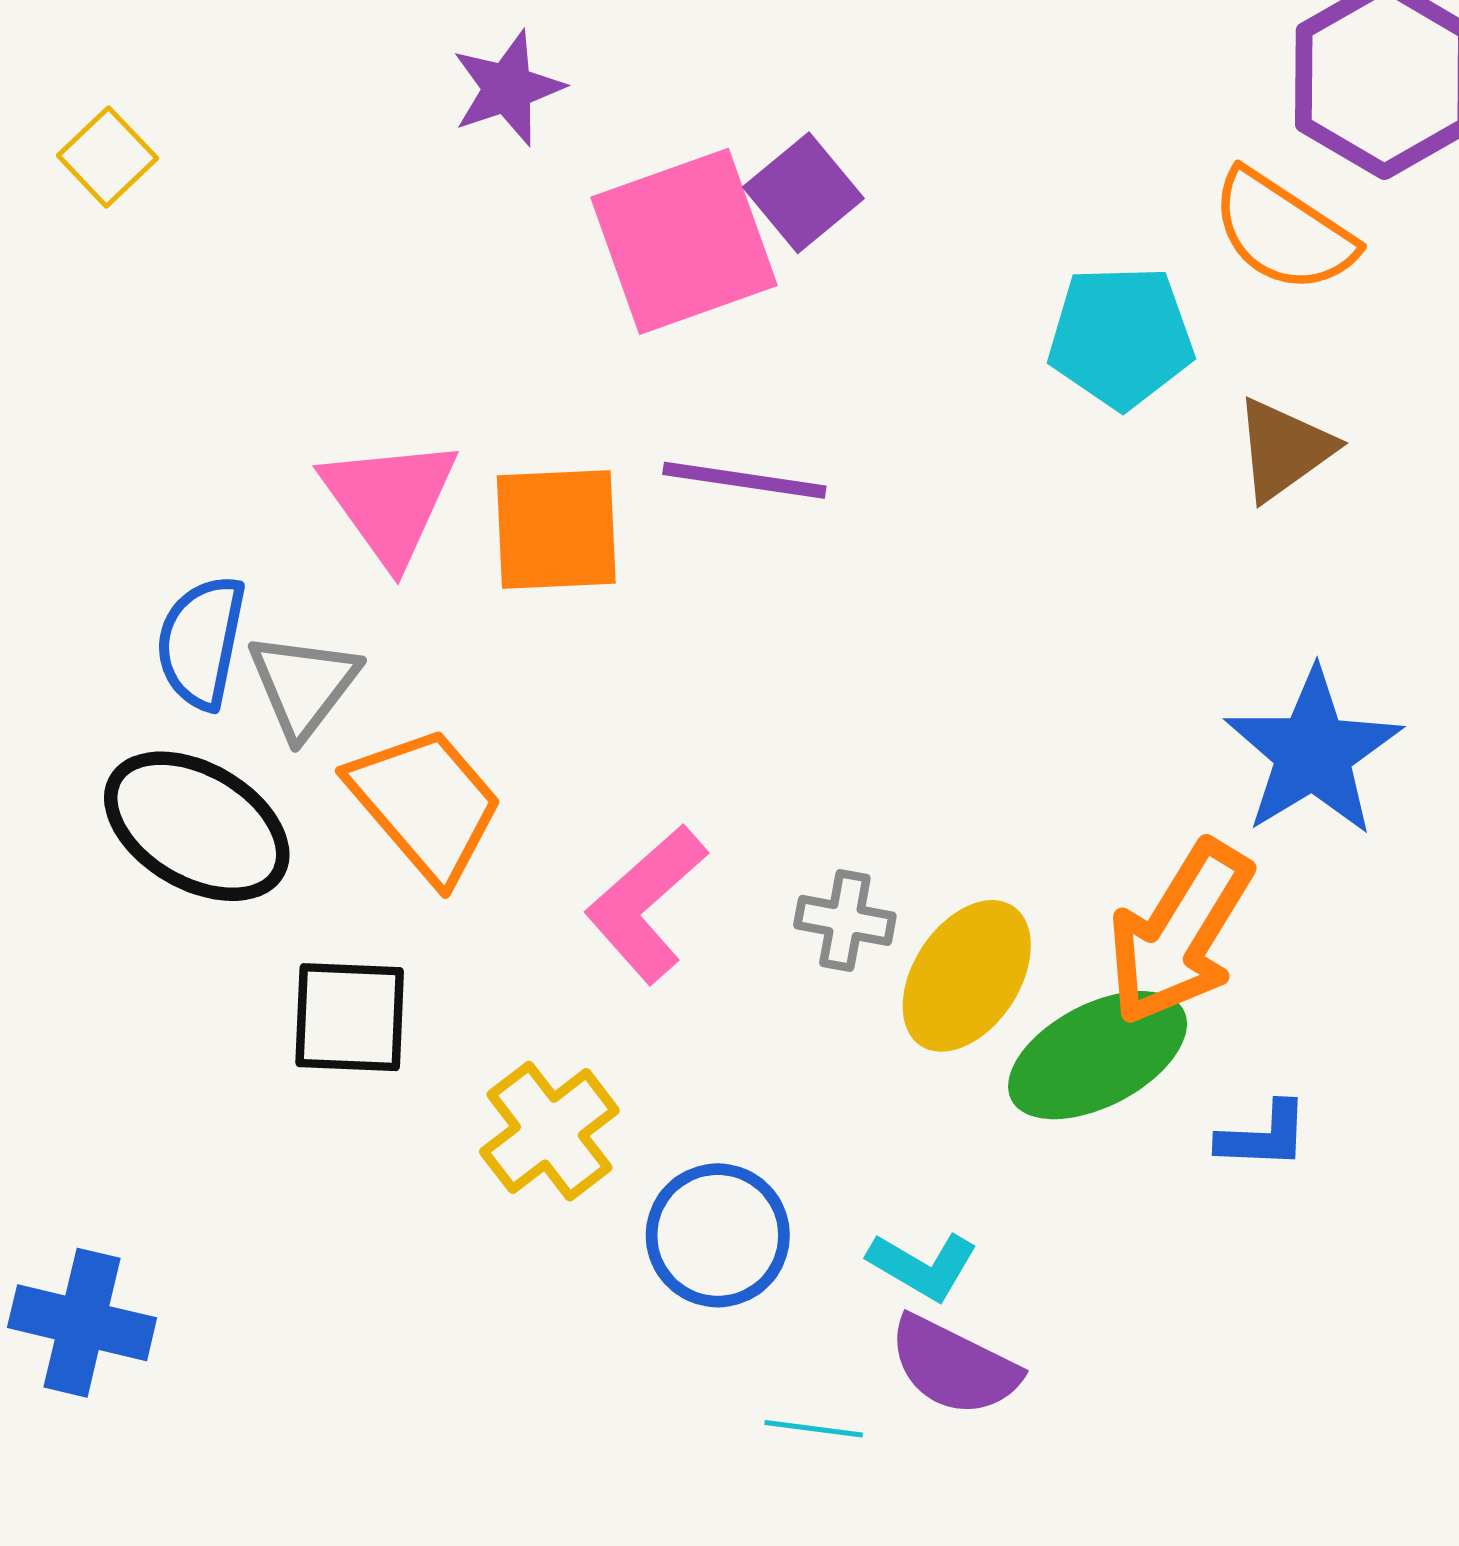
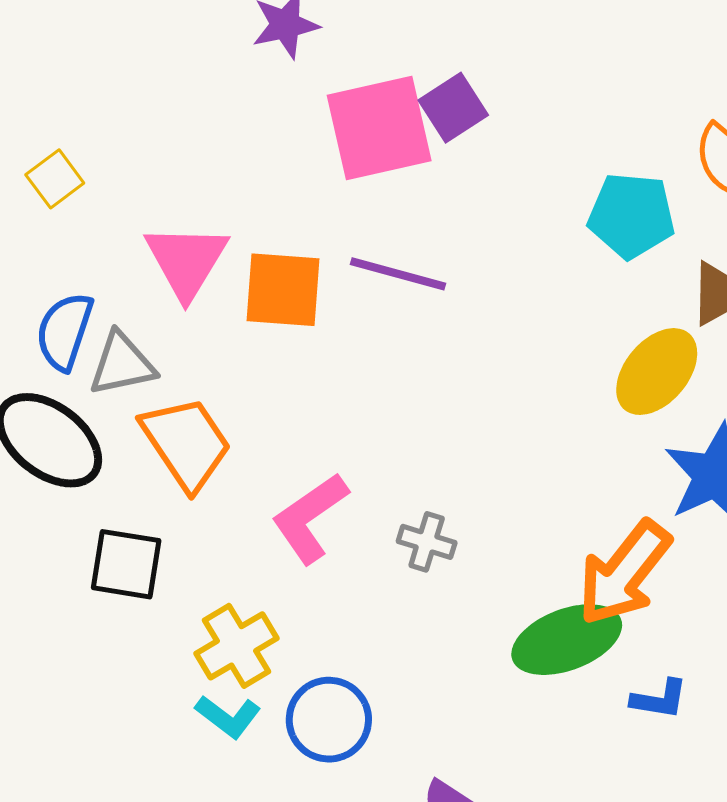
yellow square: (107, 157) -> (55, 179), moved
gray triangle: (303, 685) -> (122, 364), turned 34
yellow ellipse: (967, 976) -> (657, 372), moved
cyan L-shape: (923, 1266) -> (228, 716), moved

